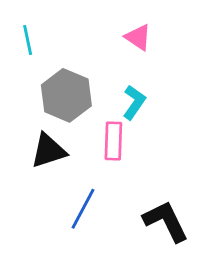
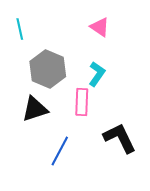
black L-shape: (166, 221) -> (120, 138), moved

